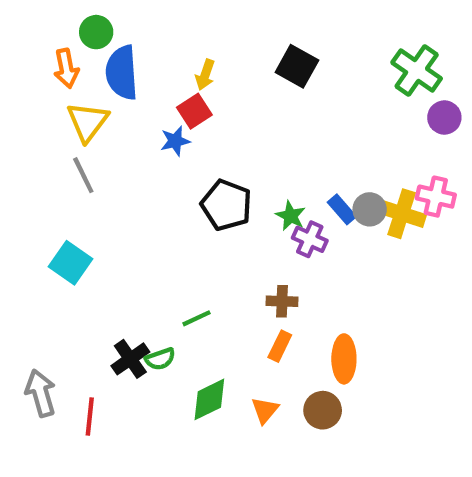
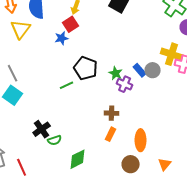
gray line: (83, 175) -> (13, 73), moved
yellow cross: (402, 214) -> (172, 54), moved
green line: (197, 318) -> (67, 85), moved
black cross: (130, 359) -> (42, 129), moved
orange triangle: (265, 410) -> (165, 164), moved
red line: (90, 417) -> (22, 167), turned -30

